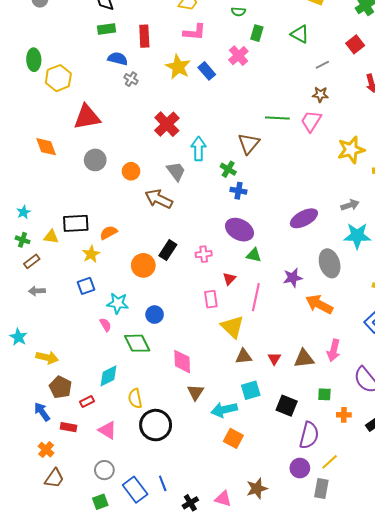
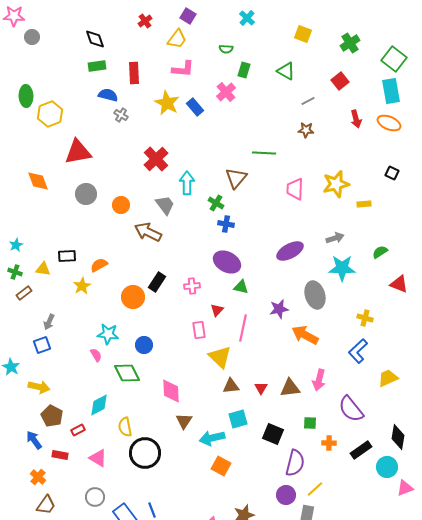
pink trapezoid: (311, 121) -> (295, 189), moved, turned -30
black rectangle: (76, 223) -> (67, 256), size x0.7
blue square: (86, 286) -> (42, 345), moved
gray arrow: (37, 291) -> (49, 322), moved, turned -63

